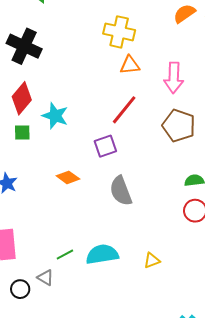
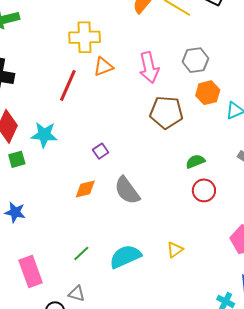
red line: (124, 110) -> (68, 85), moved
purple square: (105, 146) -> (101, 151), size x0.7
orange diamond: (68, 177) -> (85, 189), moved, turned -35
green line: (65, 255) -> (81, 253), moved

